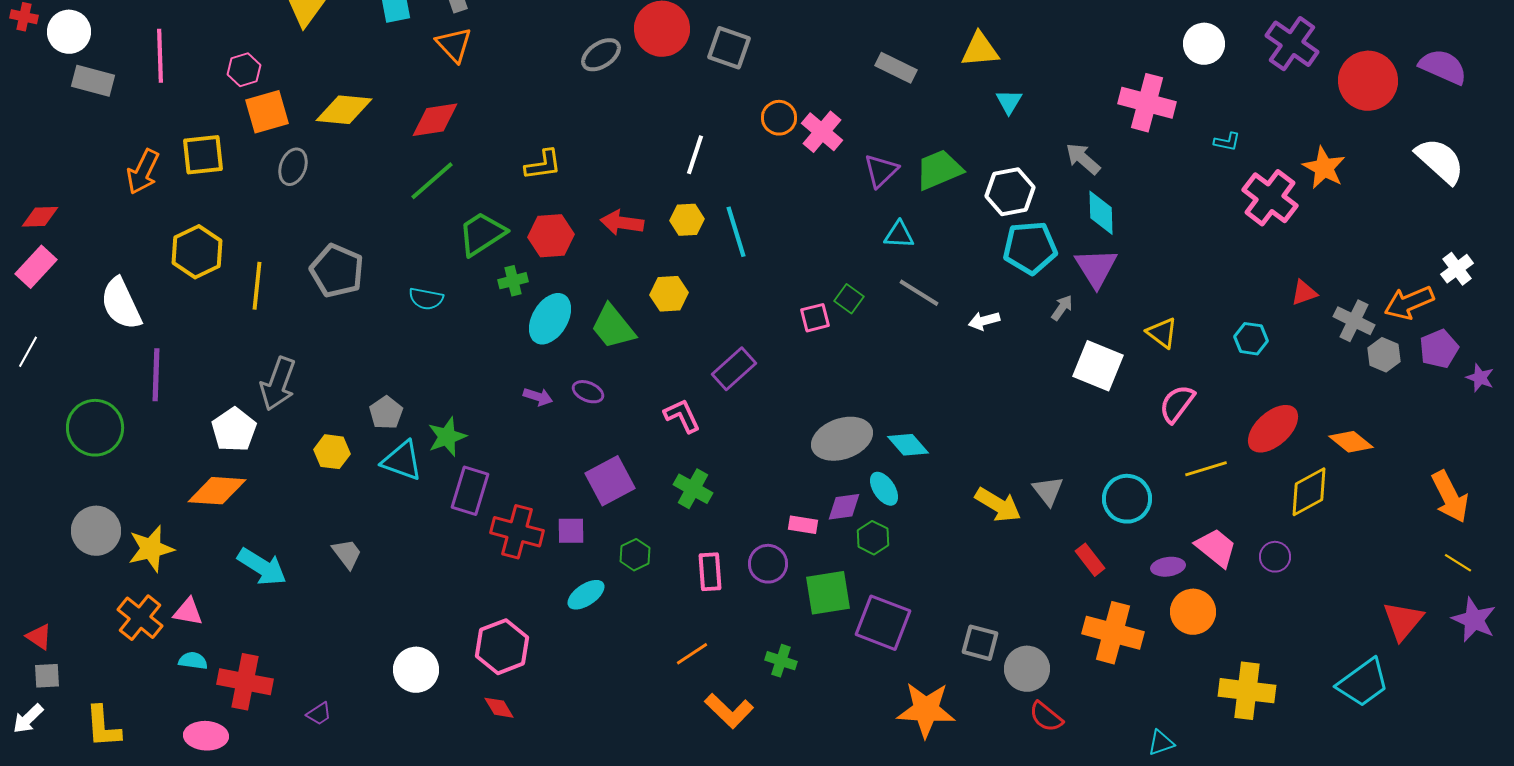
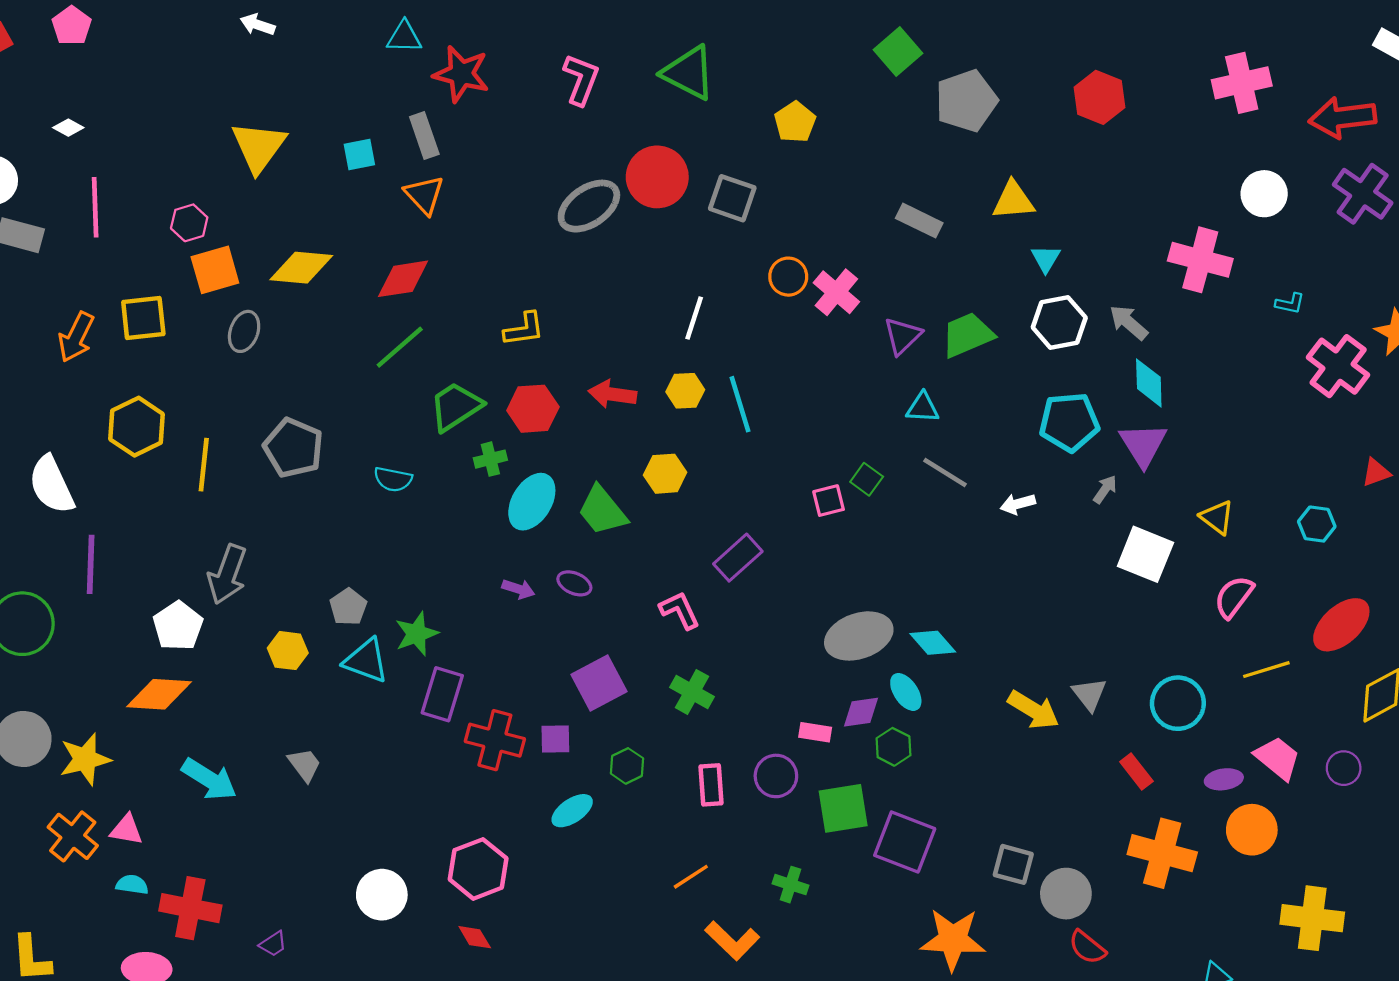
gray ellipse: (601, 55) -> (589, 206), size x1.4
white hexagon: (1010, 192) -> (1059, 322), moved

